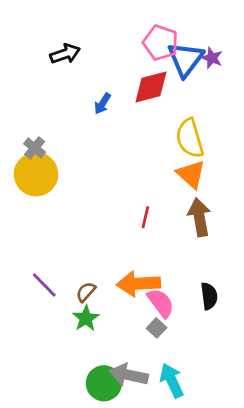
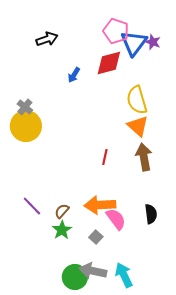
gray square: (156, 328) -> (96, 237), moved

